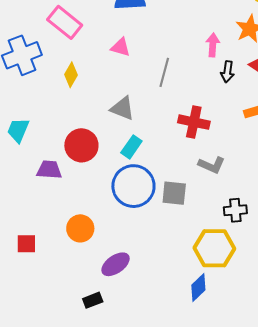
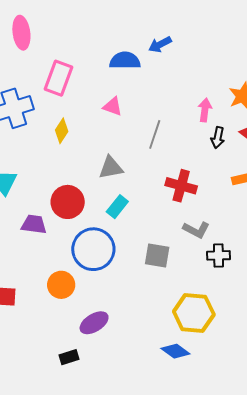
pink rectangle: (65, 22) -> (59, 78), turned 68
gray triangle: (122, 108) -> (111, 168), turned -36
blue circle: (133, 186) -> (93, 249), moved
black cross: (235, 210) -> (218, 255), moved
blue diamond: (198, 287) -> (175, 351), turned 76

